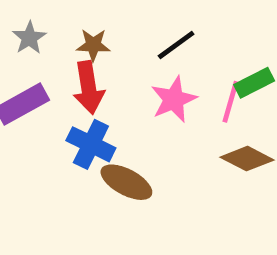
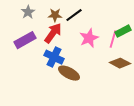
black line: (176, 45) -> (74, 15), moved
red arrow: (89, 88) -> (53, 33), turned -135

